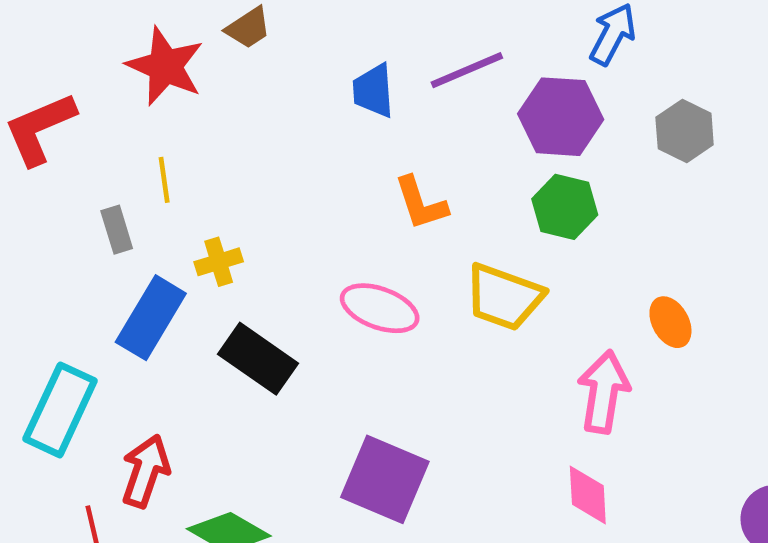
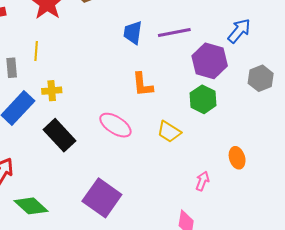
yellow trapezoid: (504, 297) -> (169, 132), size x0.7
pink arrow: (604, 392) -> (202, 181), size x0.6

